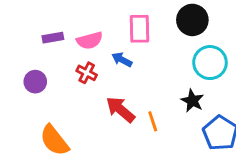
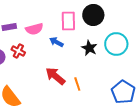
black circle: (192, 20) -> (93, 15), moved
red cross: (87, 73) -> (18, 51), moved
black star: (192, 101) -> (89, 48), moved

